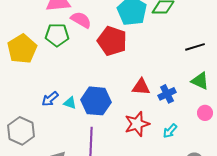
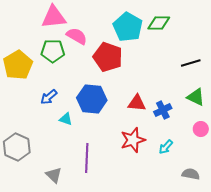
blue arrow: (50, 99) -> (49, 97), moved
blue hexagon: (96, 101) -> (92, 99), moved

